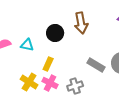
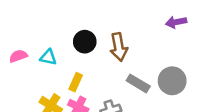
brown arrow: (81, 23) -> (119, 47), moved

